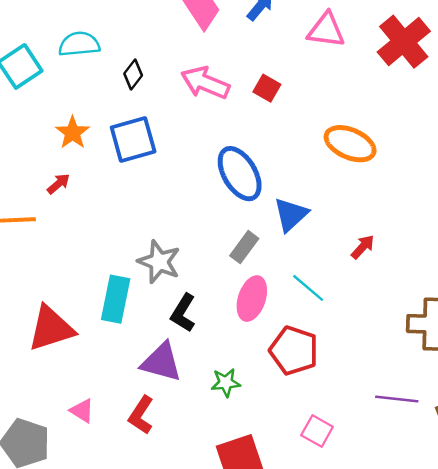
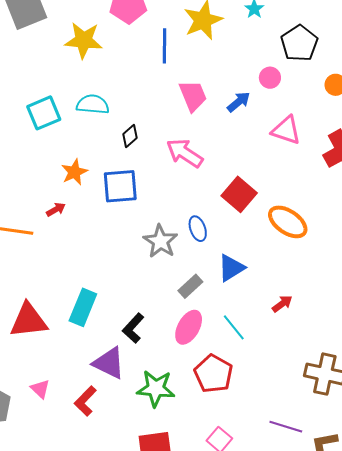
red square: (267, 88) -> (239, 194), moved, size x1.6
blue ellipse: (240, 174) -> (198, 229), size x0.6
gray star: (159, 262) -> (160, 241), moved
green star: (226, 383) -> (156, 388), size x1.6

